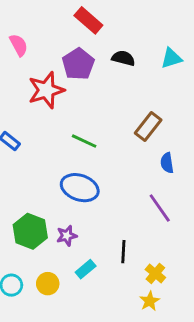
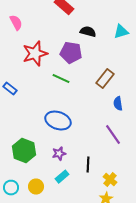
purple pentagon: (78, 64) -> (71, 53), moved, turned -30
green line: (84, 141) -> (61, 79), moved
purple star: (67, 236) -> (59, 154), moved

